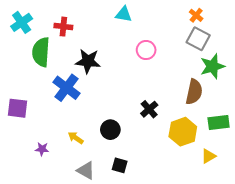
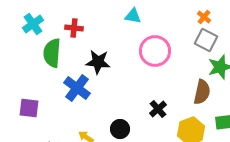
pink circle: (146, 50) -> (155, 51), size x1.6

